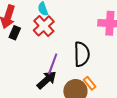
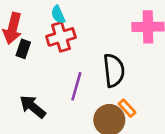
red cross: (44, 26) -> (61, 37), turned 30
black arrow: (47, 80) -> (33, 107), moved, turned -95

